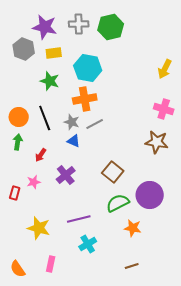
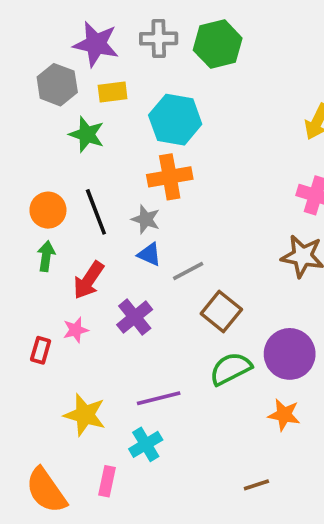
green star: (50, 81) -> (87, 134), moved
gray line: (95, 124) -> (188, 271), moved
red arrow: (41, 155) -> (89, 280), size x1.5
orange star: (133, 228) -> (284, 415), moved
cyan cross: (88, 244) -> (146, 444), moved
orange semicircle: (18, 269) -> (46, 490), size x1.5

